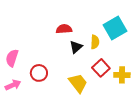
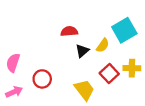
yellow semicircle: (95, 42) -> (103, 45), turned 32
yellow cross: (122, 75) -> (132, 68), moved

